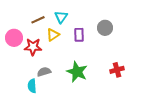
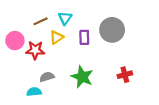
gray circle: (105, 28) -> (112, 30), size x1.5
cyan semicircle: (32, 86) -> (34, 92), turned 88

